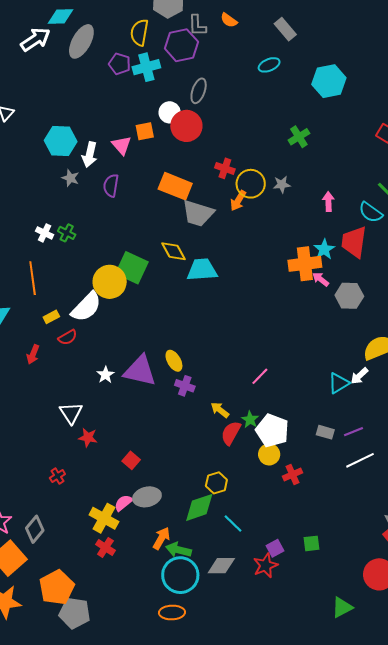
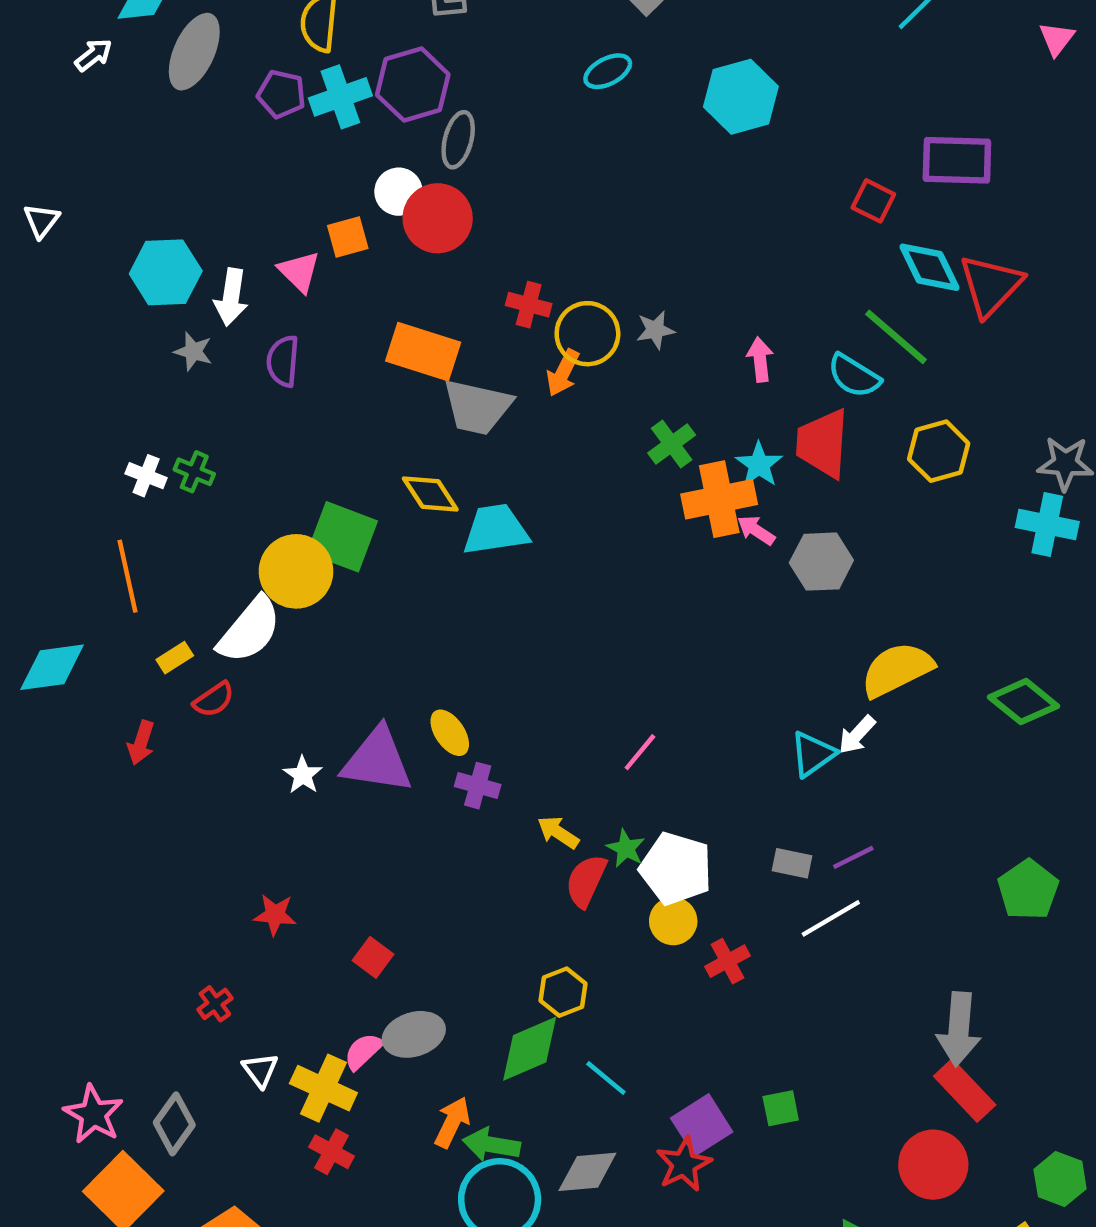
white arrow: (35, 39) -> (94, 55), size x0.6
purple hexagon: (181, 45) -> (413, 85), moved
green cross: (299, 137) -> (672, 444), moved
white triangle: (71, 413) -> (260, 1070), moved, size x0.7
white line: (360, 460) -> (831, 918), moved
purple square: (275, 548) -> (702, 1125), size x1.5

